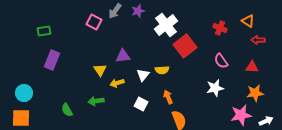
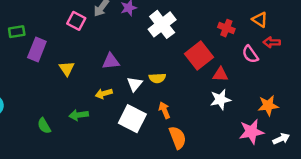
red square: (185, 46) -> (199, 55), moved
purple rectangle: (52, 60) -> (37, 49), moved
pink semicircle: (221, 61) -> (250, 54), moved
red triangle: (252, 67) -> (220, 74), moved
yellow triangle: (100, 70) -> (67, 69), moved
white square: (141, 104) -> (132, 119), size x1.6

